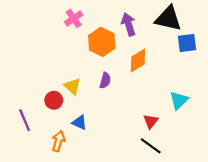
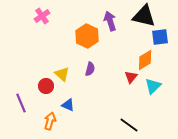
pink cross: (74, 18) -> (42, 16), moved
orange diamond: (138, 61) -> (145, 60), moved
red triangle: (151, 121) -> (131, 77), moved

